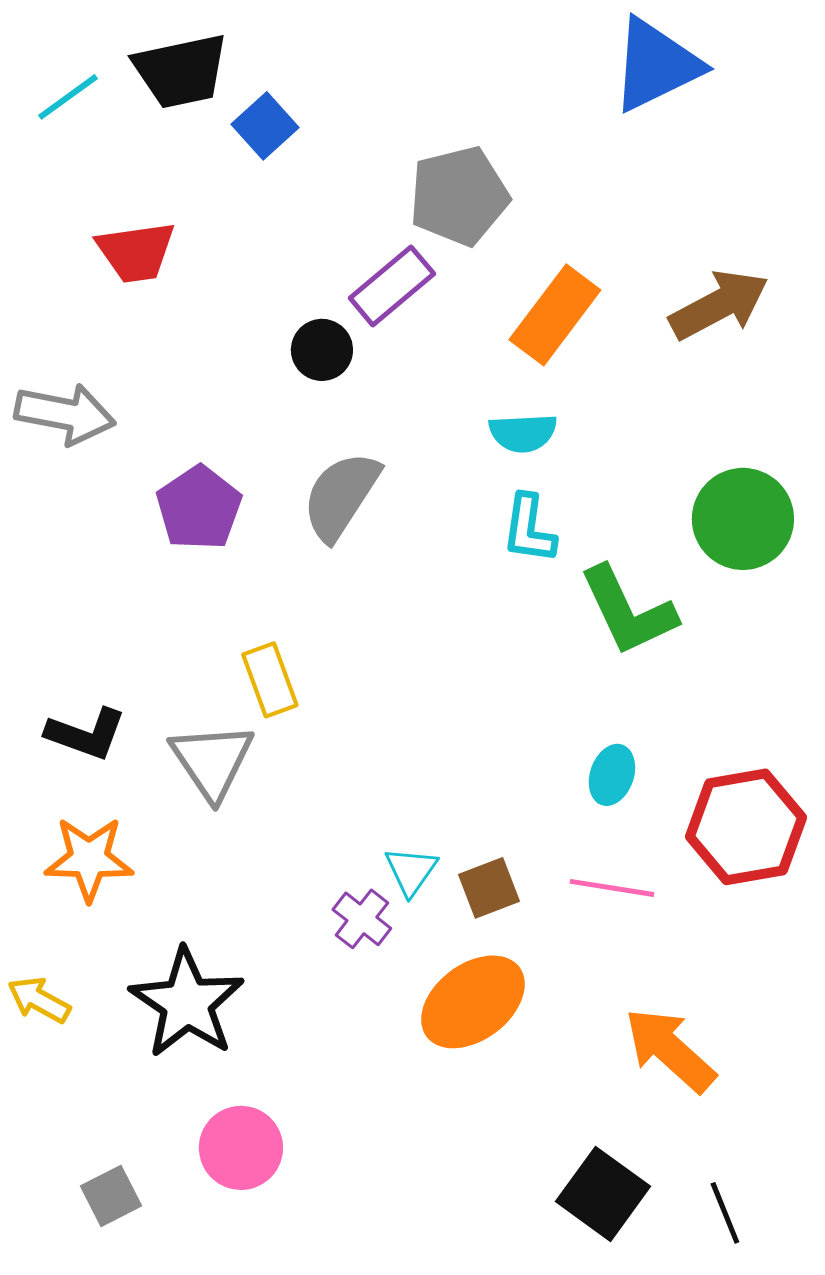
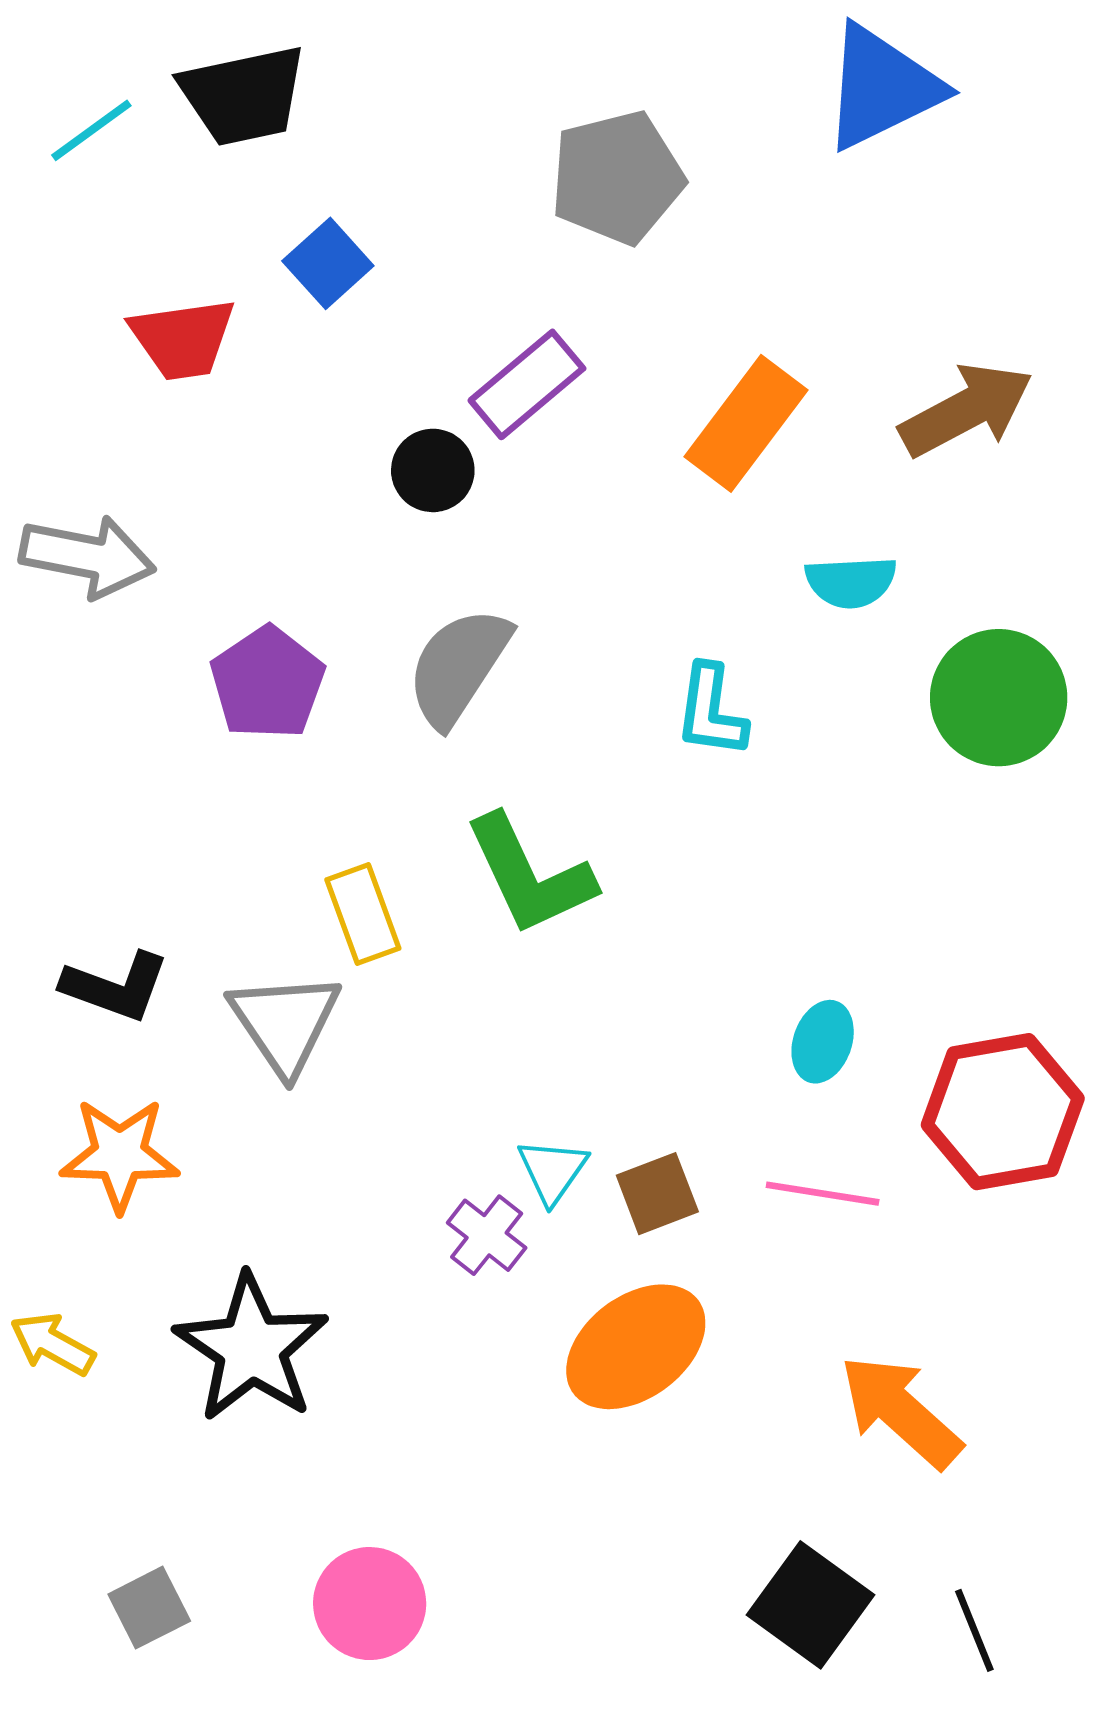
blue square: (265, 126) -> (328, 263), moved
gray pentagon: (459, 196) -> (617, 177), moved
cyan semicircle: (523, 433) -> (851, 582), moved
green L-shape: (628, 611) -> (530, 875), moved
pink circle: (241, 1148) -> (370, 1604), moved

